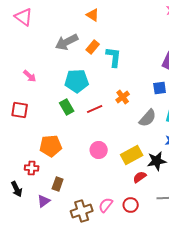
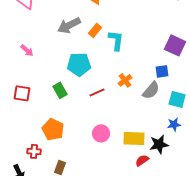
pink arrow: (30, 76) -> (27, 50), moved
green rectangle: (67, 107) -> (60, 90), moved
gray semicircle: (148, 118) -> (151, 90), moved
orange pentagon: (51, 146) -> (53, 129), turned 30
yellow rectangle: (132, 155) -> (134, 138), turned 30

